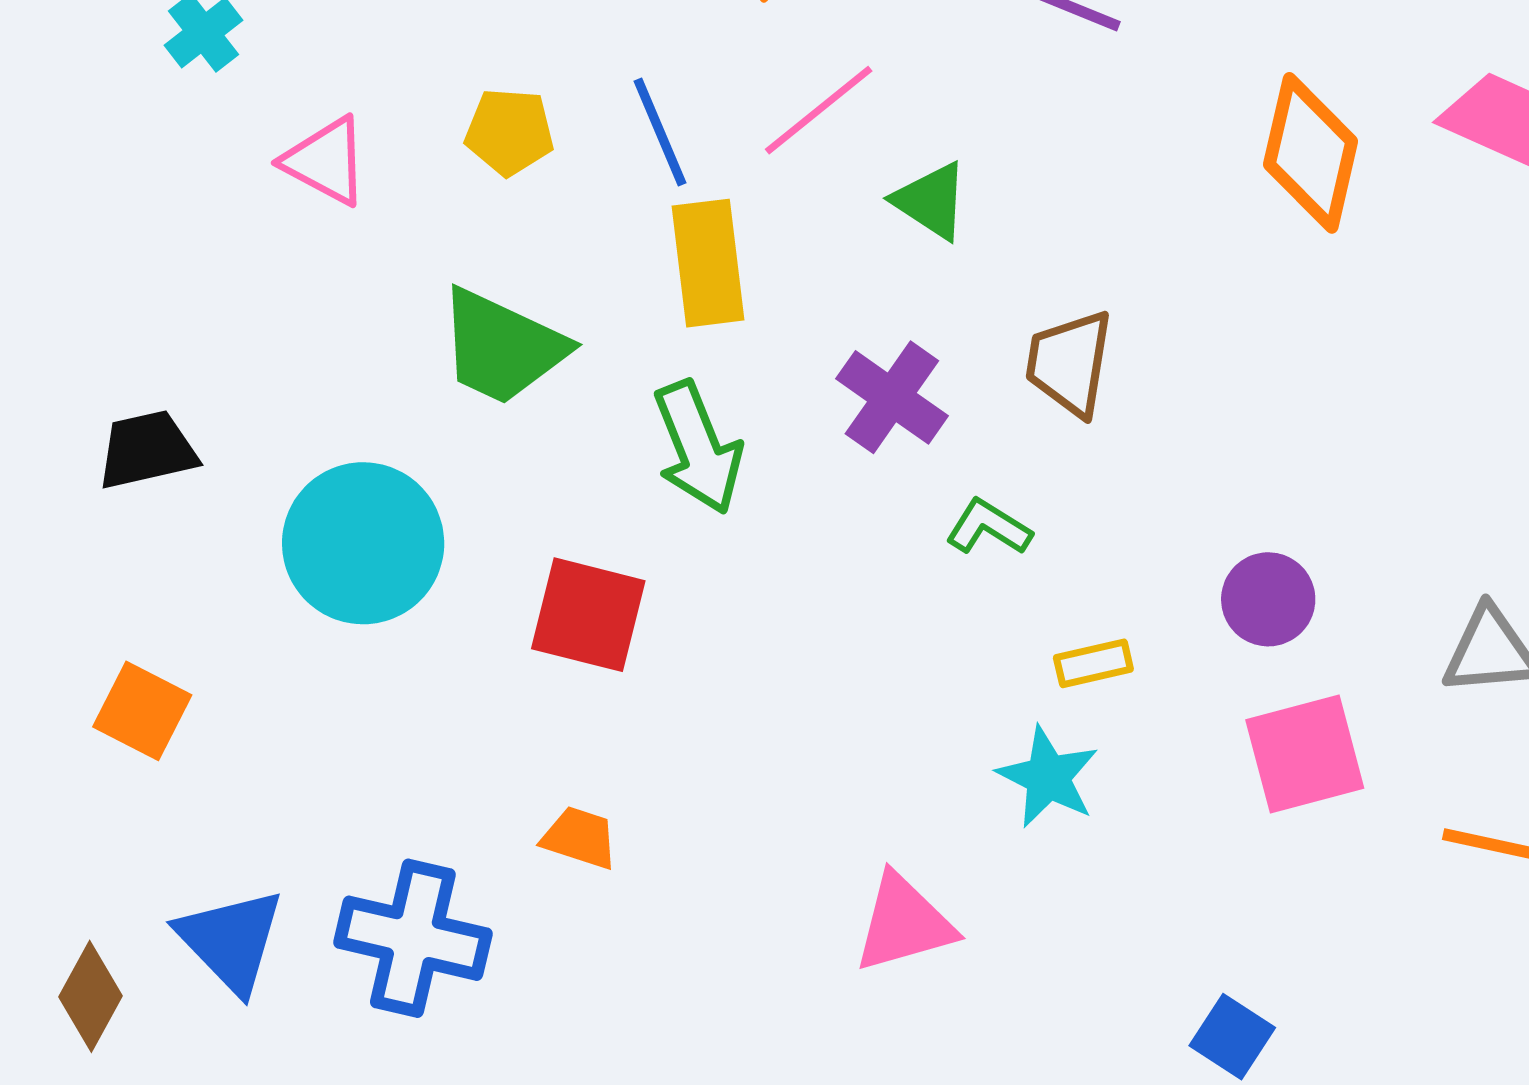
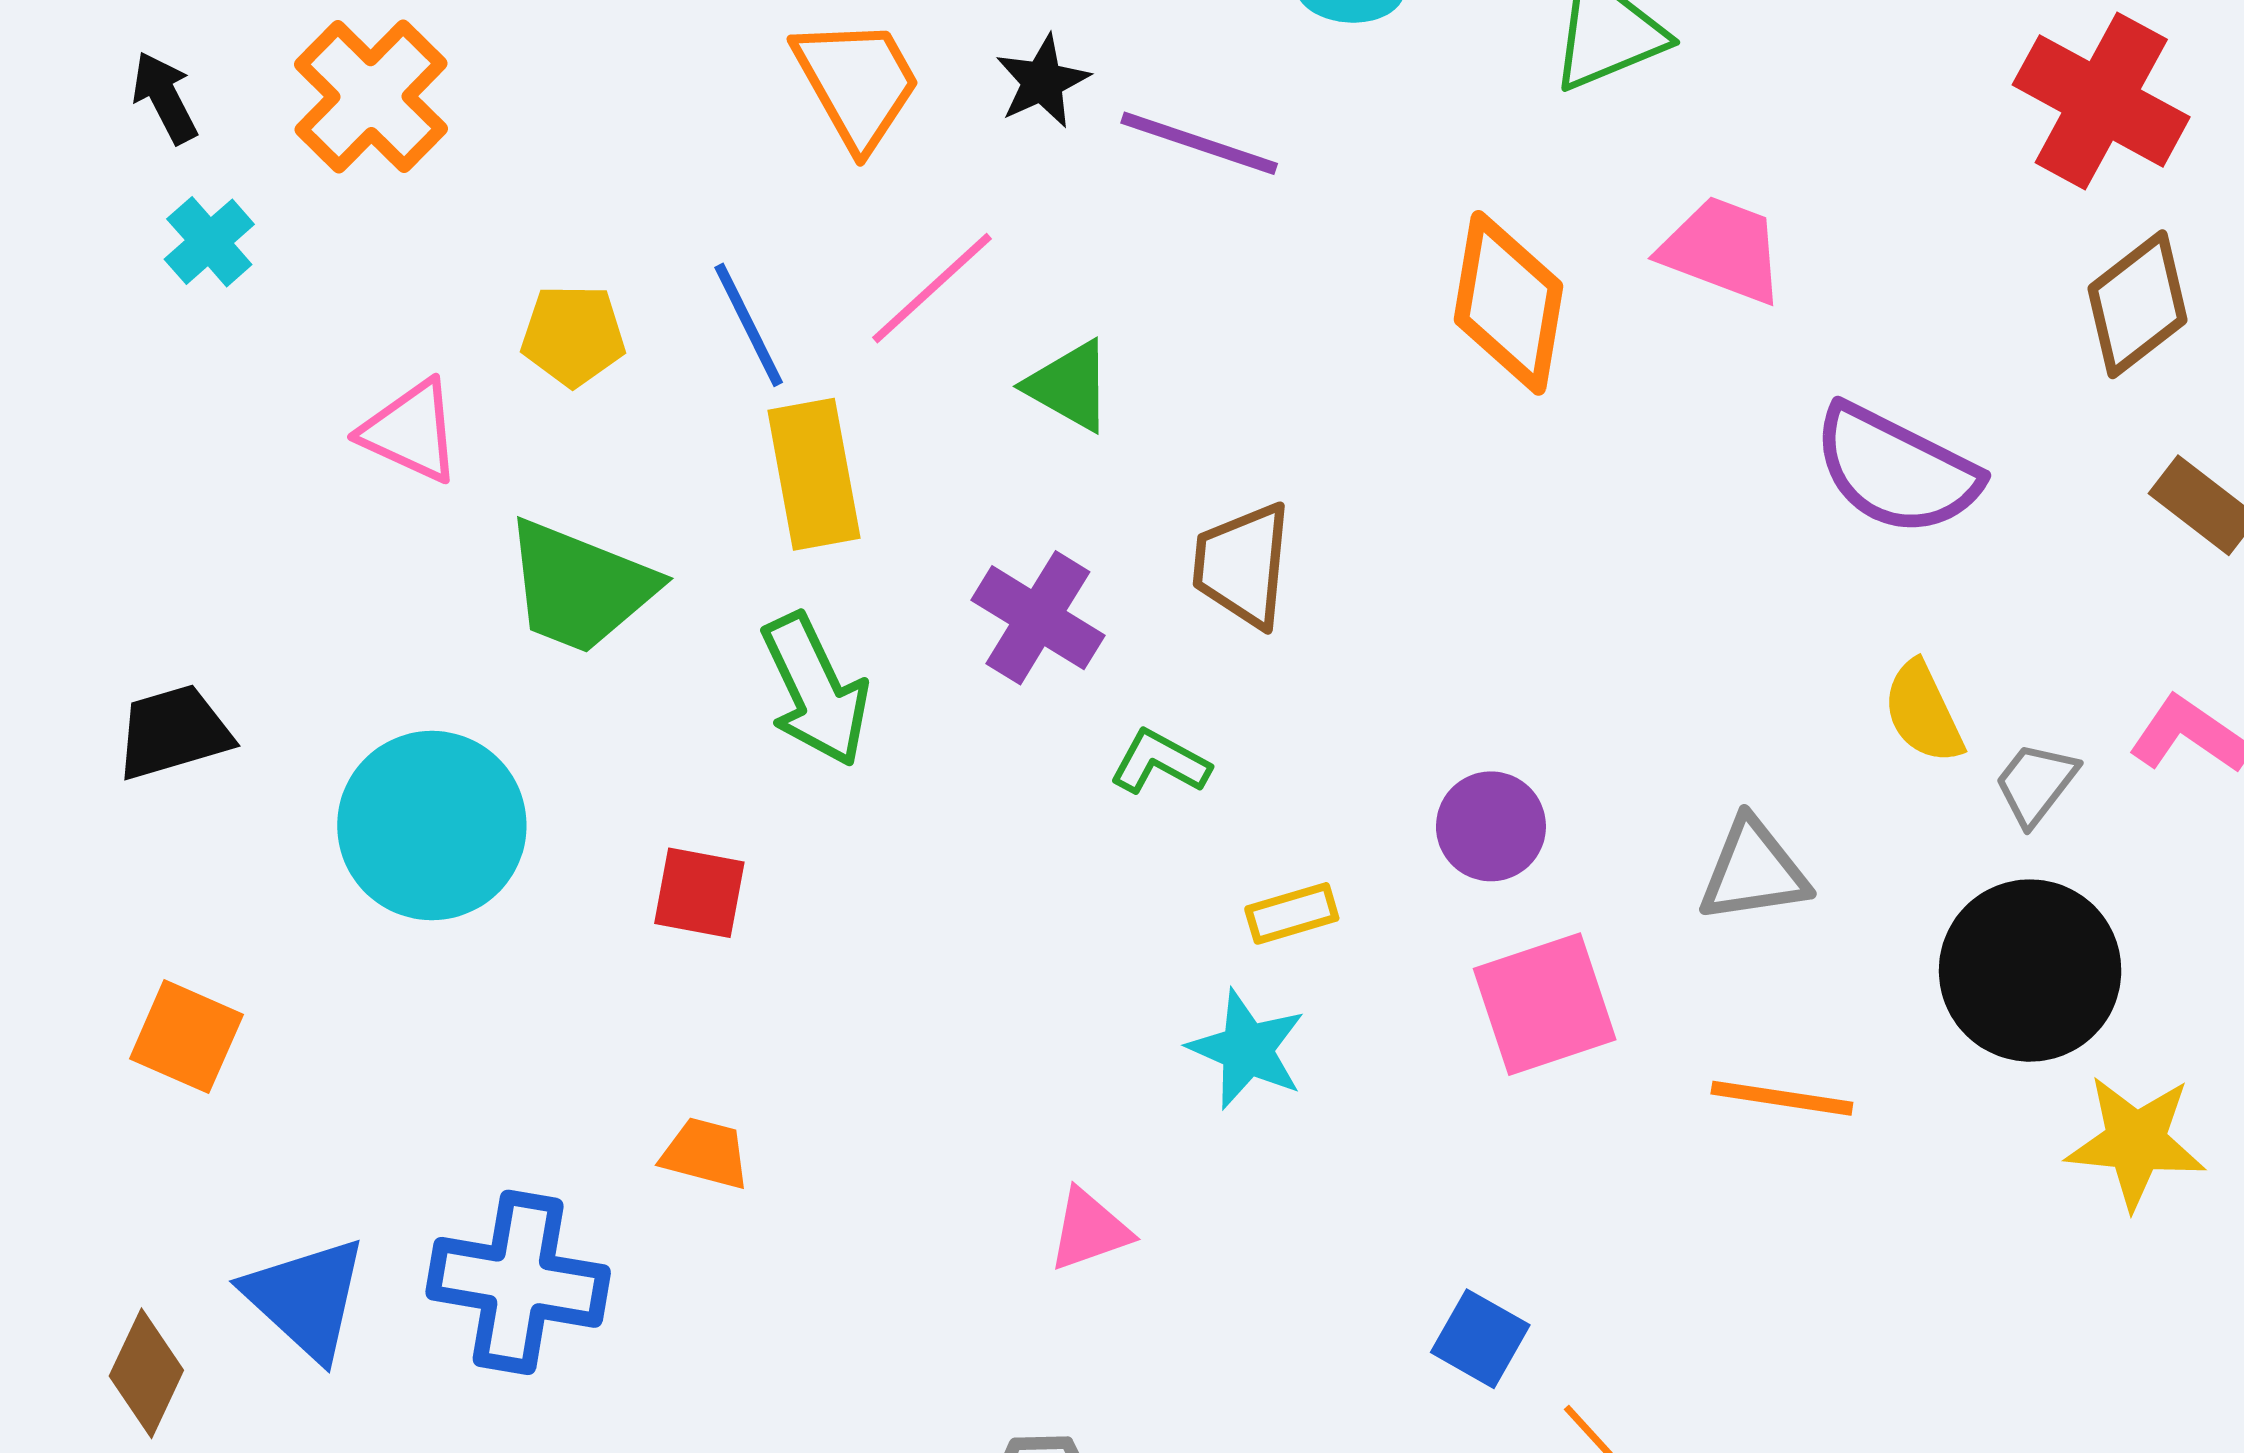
pink triangle: (326, 161) -> (411, 431), moved
red square: (588, 615) -> (699, 893), size x0.7
pink triangle: (904, 923) -> (1089, 1230), size x0.7

